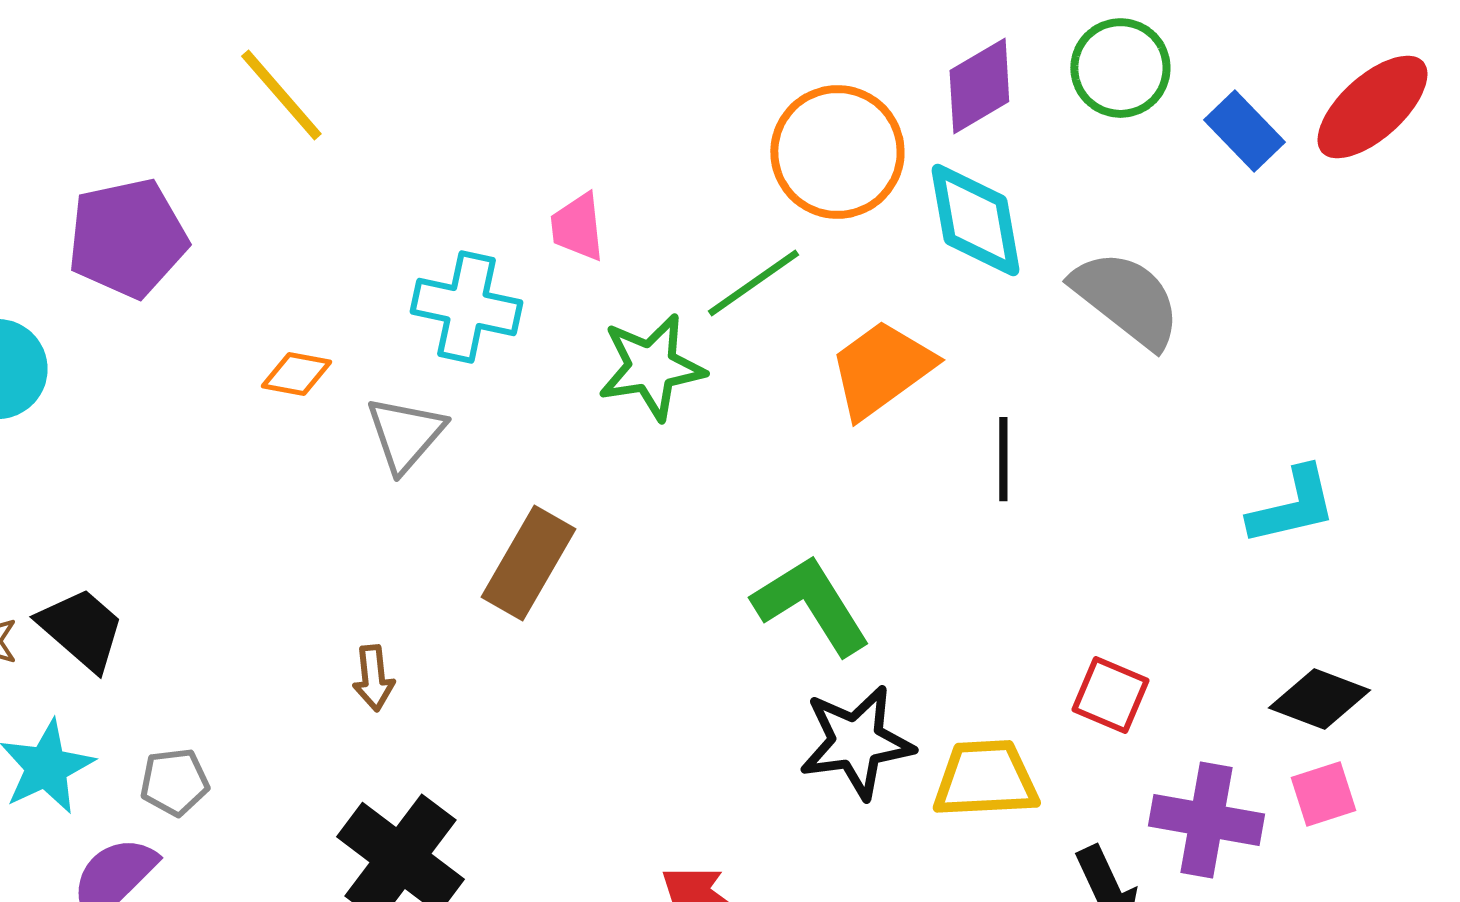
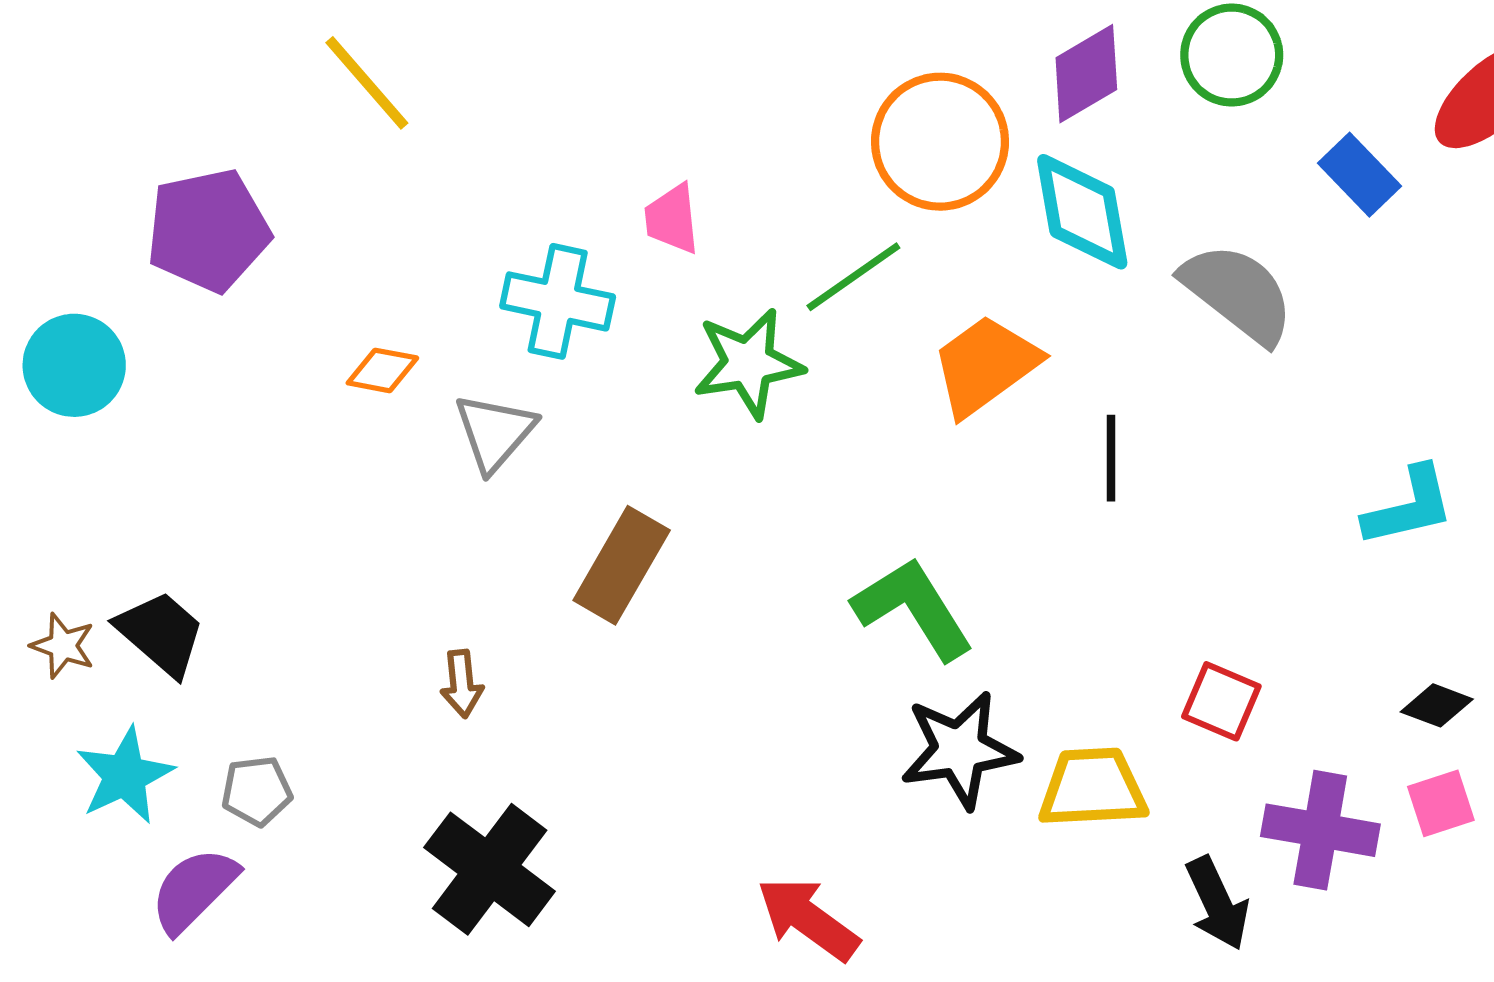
blue rectangle: (1244, 131) -> (1359, 175), moved
black diamond: (1319, 699) -> (1437, 705), size x0.7

